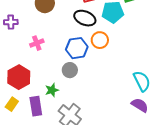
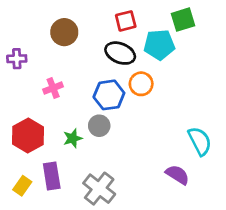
green star: (52, 90) -> (73, 138), moved
yellow rectangle: (12, 104) -> (22, 186), moved
purple semicircle: (140, 105) -> (177, 175), moved

